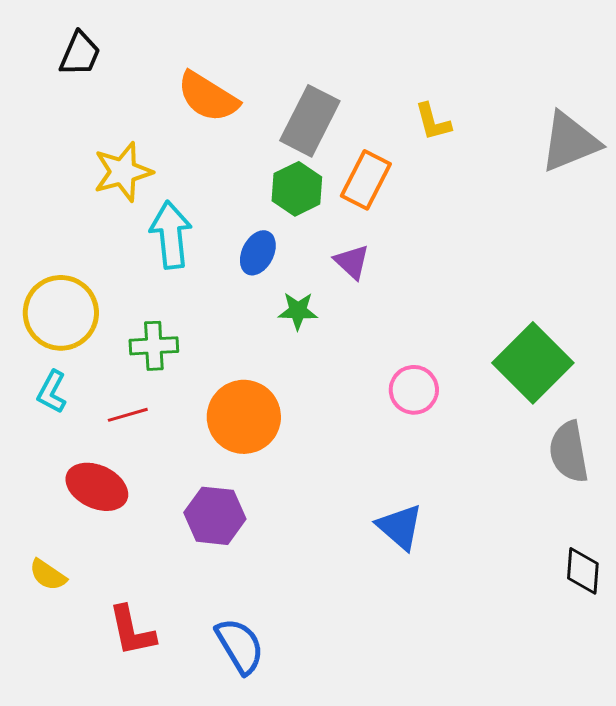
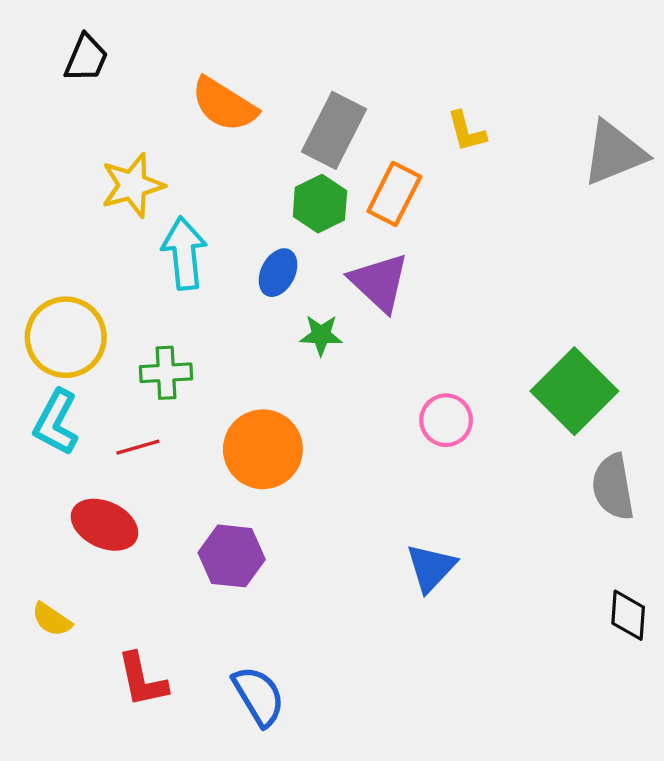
purple triangle: (352, 262) -> (379, 282), size x1.6
cyan L-shape: (52, 392) -> (56, 422), size x1.4
blue triangle: (400, 527) -> (431, 568), turned 32

